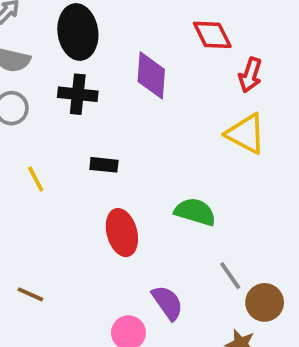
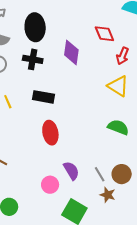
black rectangle: (104, 165) -> (44, 97), size x1.5
green semicircle: (195, 212) -> (118, 127), moved
gray line: (230, 276) -> (100, 174), moved

